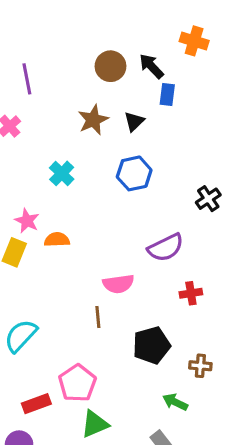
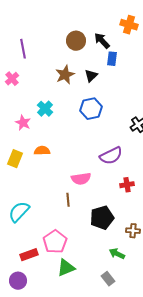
pink star: (27, 221) -> (23, 123), moved

